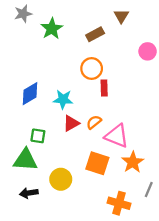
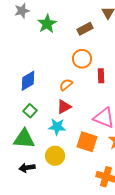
red rectangle: (104, 88) -> (101, 76), moved
cyan star: (63, 99) -> (57, 127), moved
orange semicircle: (94, 122) -> (66, 85), moved
green square: (38, 136) -> (30, 111), moved, turned 32

